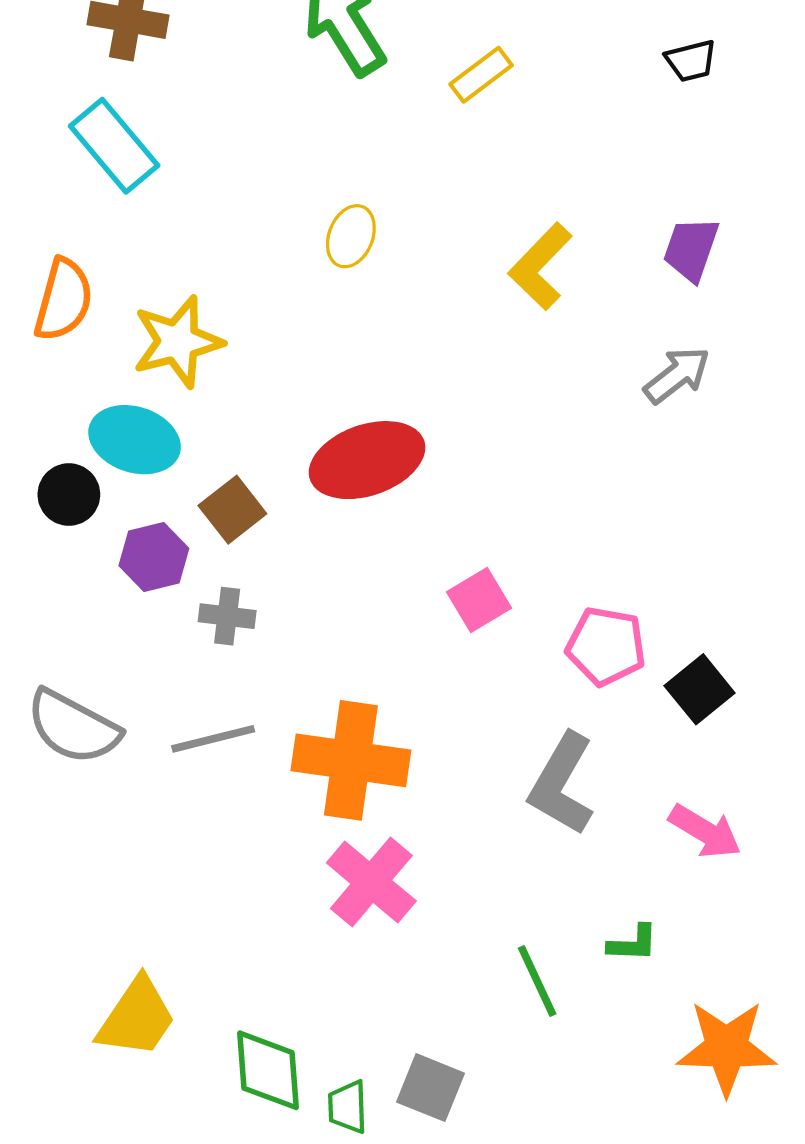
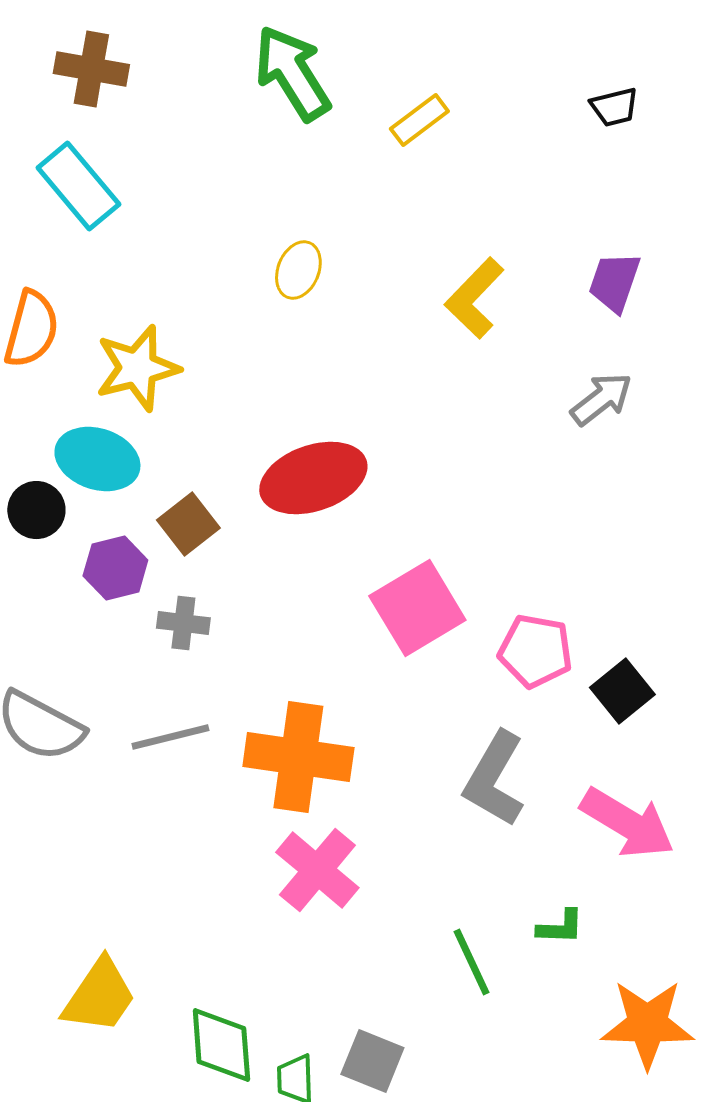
pink square: (479, 600) -> (417, 608), size x1.6
pink arrow: (705, 831) -> (627, 823), size x1.4

